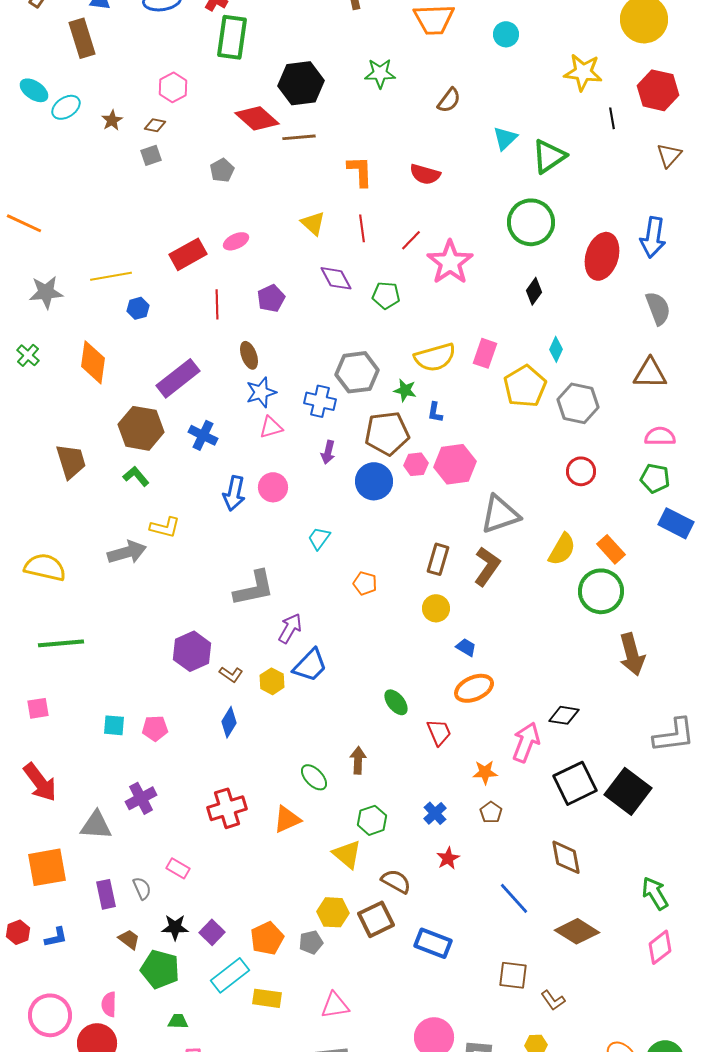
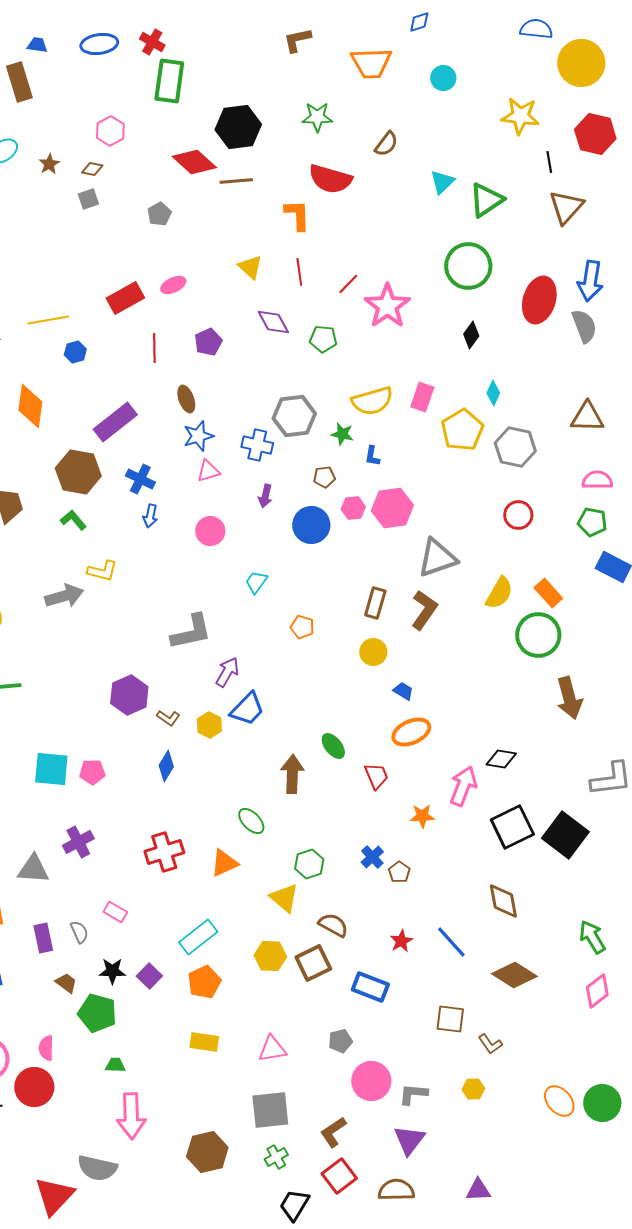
brown triangle: (669, 155) -> (566, 207), moved, size x1.4
red semicircle: (425, 174) -> (330, 179), moved, size x1.4
gray semicircle: (658, 308) -> (584, 326), moved
brown pentagon: (387, 433) -> (324, 477), size x0.5
blue arrow: (234, 493) -> (150, 516), moved, size x0.7
cyan square: (114, 725) -> (51, 769), size x1.6
brown arrow: (358, 760) -> (292, 774), moved, size x1.4
brown pentagon: (491, 812) -> (399, 872), moved
red star: (448, 858) -> (401, 941), moved
gray pentagon: (311, 942) -> (340, 1041), moved
cyan rectangle: (230, 975) -> (198, 937), moved

